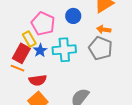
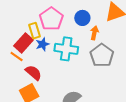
orange arrow: (104, 29) -> (94, 33), moved, turned 80
red semicircle: (38, 80) -> (33, 73), turned -144

